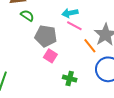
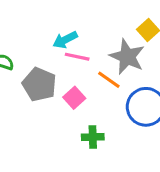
gray pentagon: (46, 36) -> (39, 84), turned 30
pink square: (50, 56) -> (74, 98), moved, turned 32

